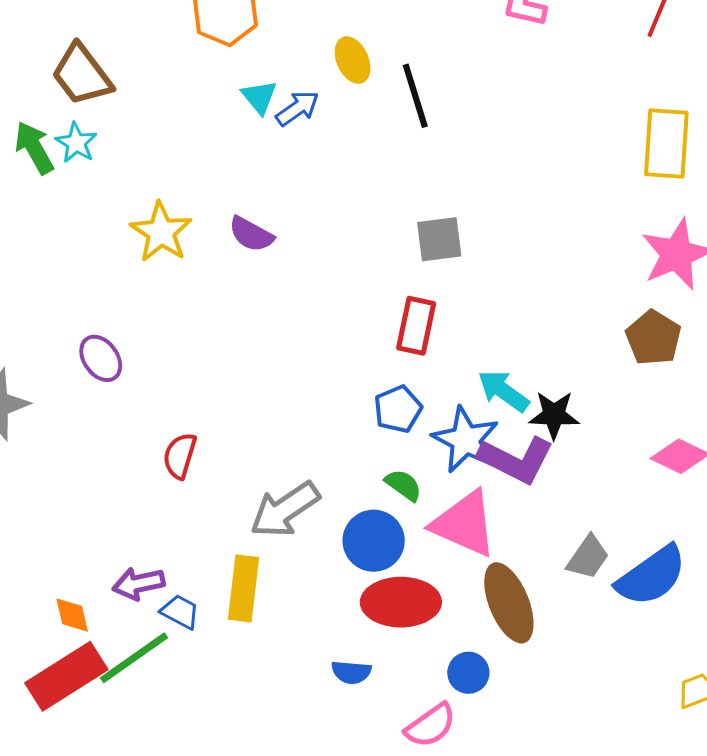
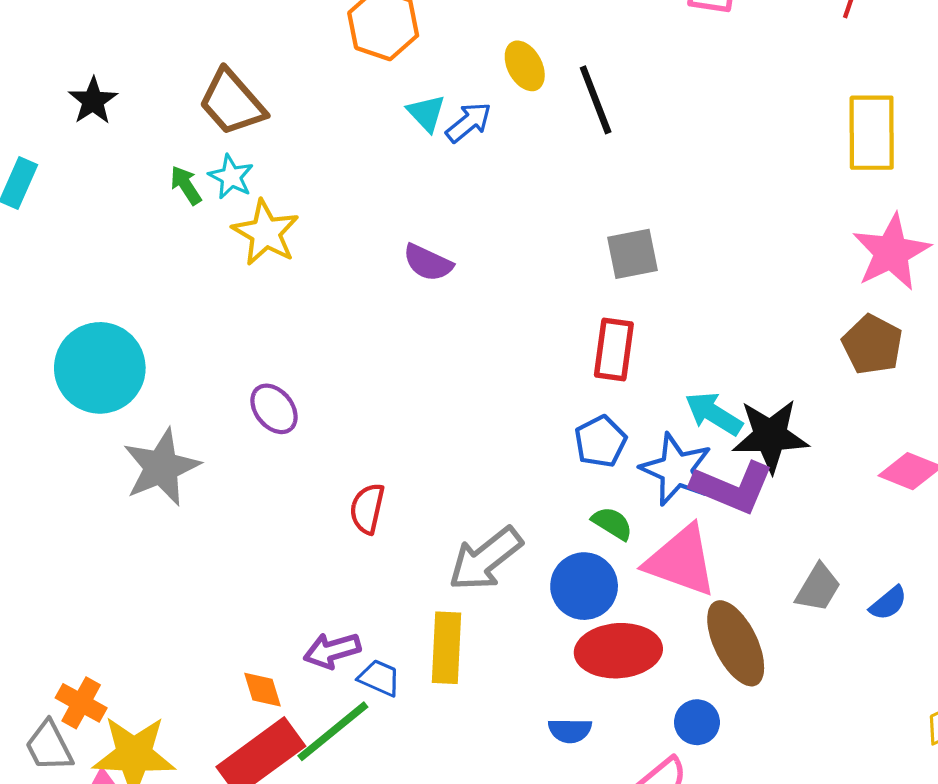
green arrow: (34, 148) -> (186, 185), size x0.7
yellow star: (161, 232) -> (266, 233), moved
black star: (554, 415) -> (770, 436), size x1.4
blue semicircle: (651, 576) -> (888, 603), size x0.5

